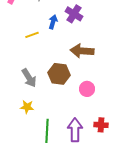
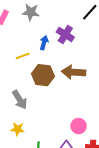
brown hexagon: (59, 74) -> (43, 75), moved
pink circle: (87, 89) -> (79, 126), moved

